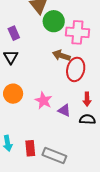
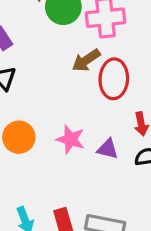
brown arrow: (61, 55) -> (86, 60), turned -42

